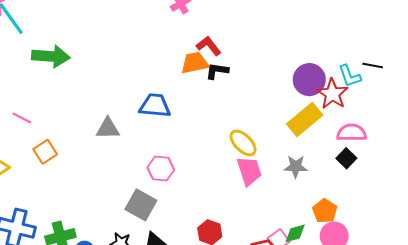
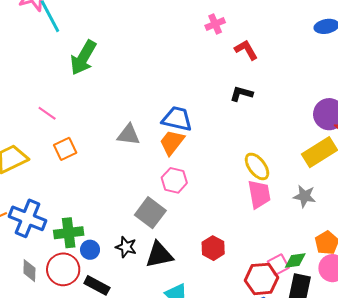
red L-shape: (209, 46) -> (246, 50), moved
green arrow: (51, 56) -> (83, 58), turned 108
orange trapezoid: (195, 63) -> (172, 142), moved, turned -48

